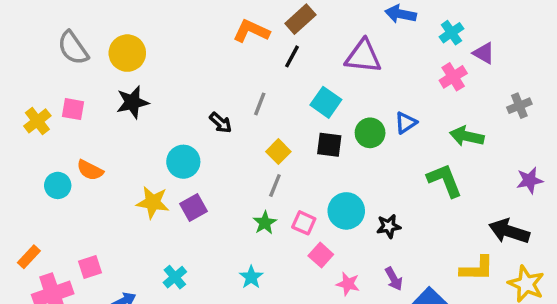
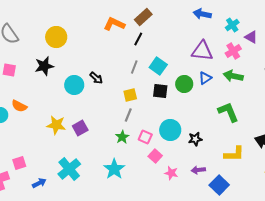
yellow circle: (127, 53) -> (56, 37), moved
purple triangle: (363, 56) -> (202, 51), moved
gray line: (260, 104) -> (134, 67), moved
green arrow: (467, 136) -> (233, 76), moved
yellow square: (278, 152) -> (130, 95), turned 32
cyan circle: (183, 162) -> (74, 85), moved
yellow L-shape: (477, 269) -> (234, 154), moved
cyan cross: (175, 277) -> (69, 169), size x1.6
cyan star: (251, 277) -> (114, 169), size x1.5
purple arrow: (394, 279) -> (198, 170), turned 112

